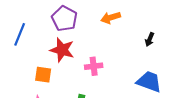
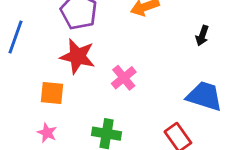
pink cross: (94, 66) -> (124, 78), turned -30

